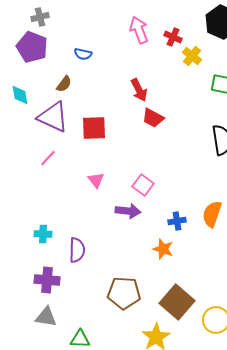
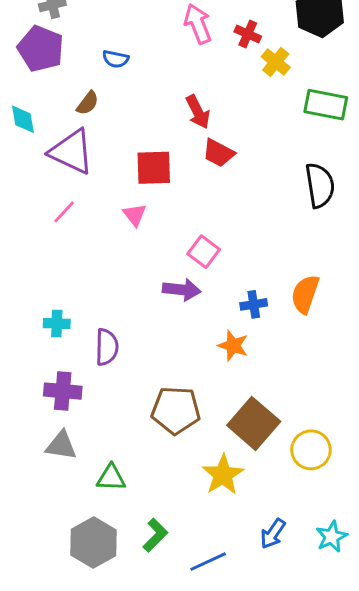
red square: (94, 128) -> (154, 168), moved
pink triangle: (96, 180) -> (135, 215), moved

